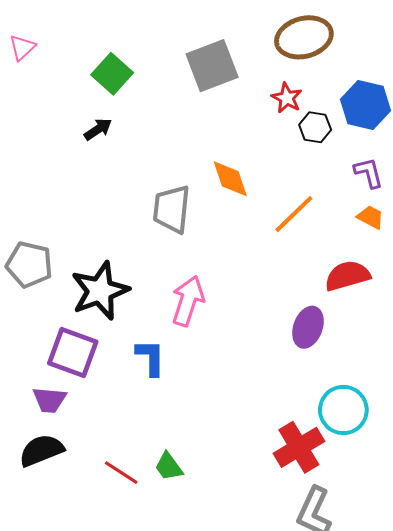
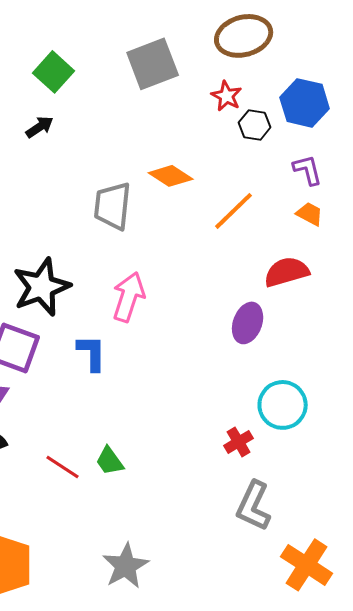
orange diamond: (230, 179) -> (171, 176), turned -39
red cross: (299, 447) -> (239, 442), size x0.6

